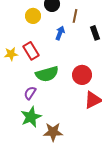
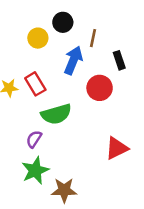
blue arrow: (60, 33) -> (73, 60), size x1.5
red circle: (82, 75) -> (100, 88), moved

